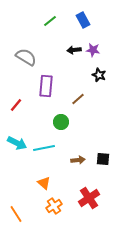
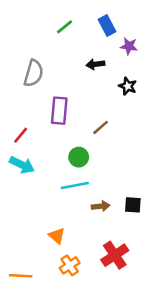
purple star: (93, 50) -> (129, 46), moved
gray semicircle: (26, 57) -> (34, 73), turned 75
black star: (99, 75) -> (128, 86), moved
cyan arrow: (17, 143) -> (22, 165), moved
cyan line: (44, 148) -> (75, 185), moved
orange line: (16, 214) -> (21, 276), turned -54

